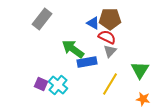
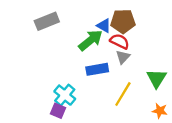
gray rectangle: (42, 19) -> (47, 21), turned 30
green arrow: (73, 49) -> (90, 40), moved, turned 105
purple square: (41, 84) -> (58, 111), moved

